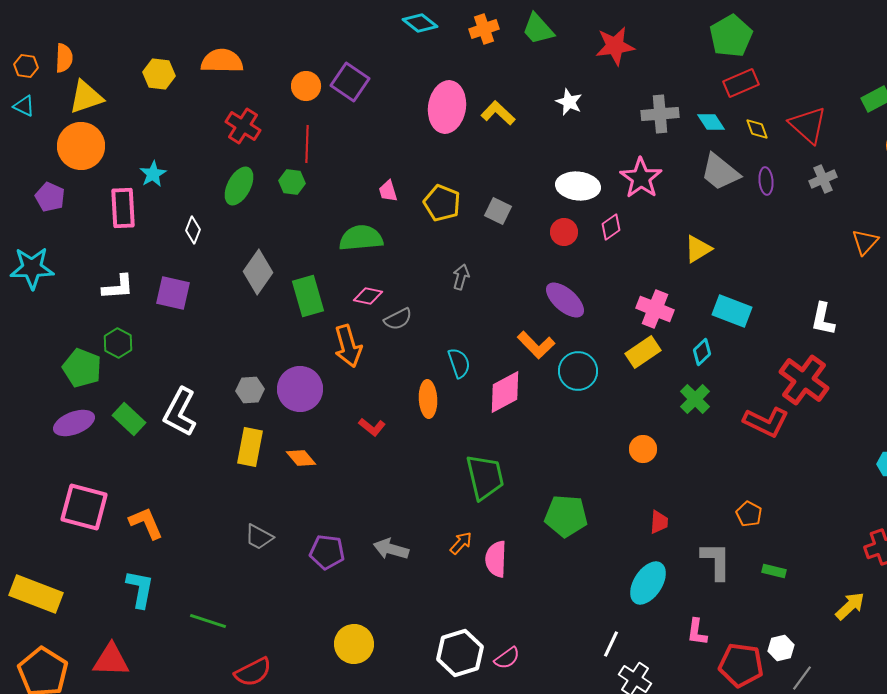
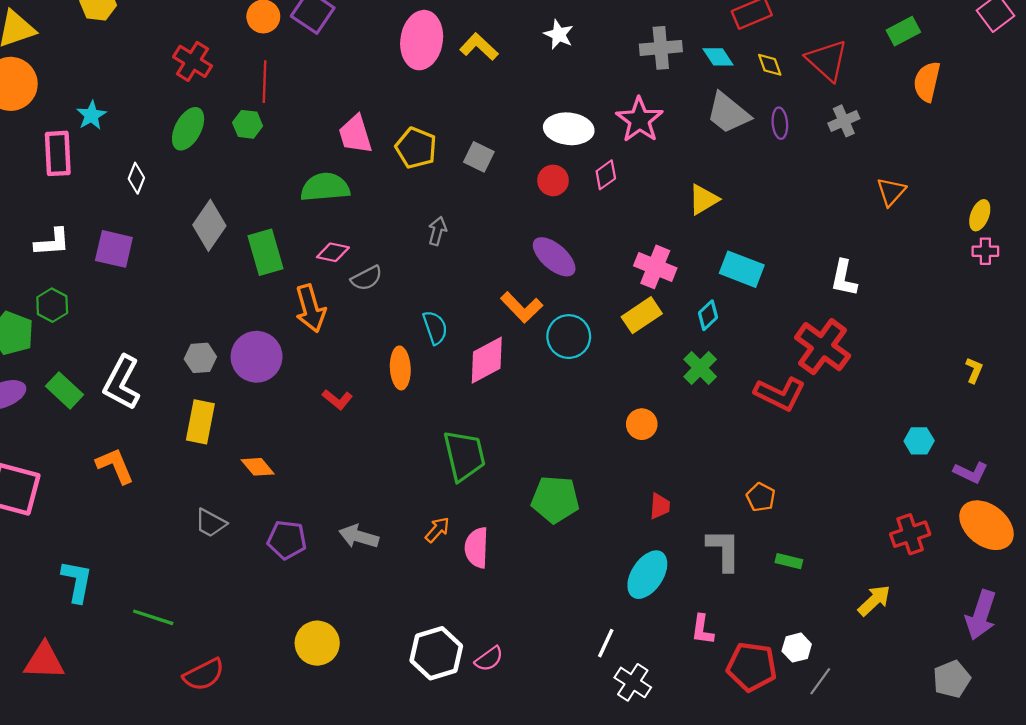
pink trapezoid: (388, 191) -> (355, 134), size x1.6
orange diamond: (301, 458) -> (258, 467), moved
orange L-shape: (146, 523) -> (115, 466), moved

